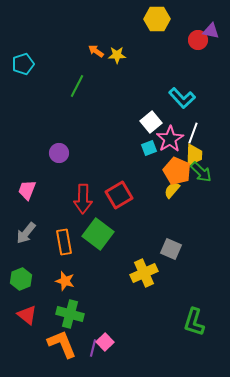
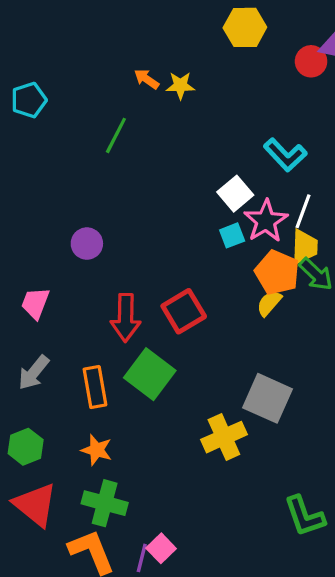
gray square: (171, 249) -> (267, 398), size x1.4
red triangle: (27, 315) -> (35, 505), size x1.4
green L-shape: (194, 322) -> (305, 516), turned -36

